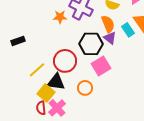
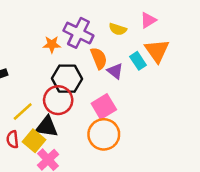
orange semicircle: (108, 24) -> (99, 58), moved
black hexagon: (91, 44) -> (67, 79), moved
orange circle: (85, 88) -> (104, 134), moved, size x1.6
red semicircle: (41, 108) -> (13, 139), moved

